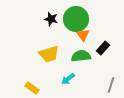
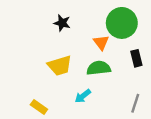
green circle: (76, 19) -> (122, 23), moved
black rectangle: (103, 48) -> (136, 58), moved, turned -56

